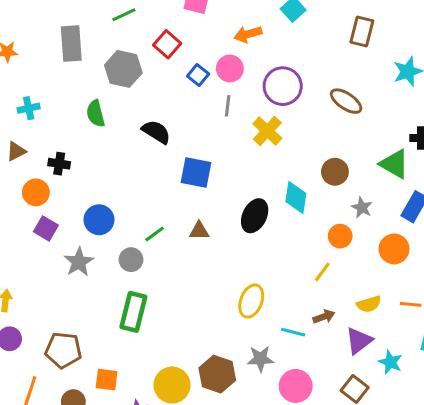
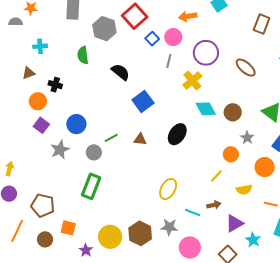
red square: (167, 44) -> (135, 16), size x1.4
blue square: (196, 172) -> (143, 101), turned 35
cyan diamond: (296, 197) -> (206, 109), moved, turned -45
yellow semicircle: (369, 304) -> (244, 190), moved

